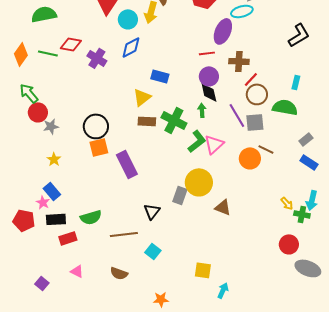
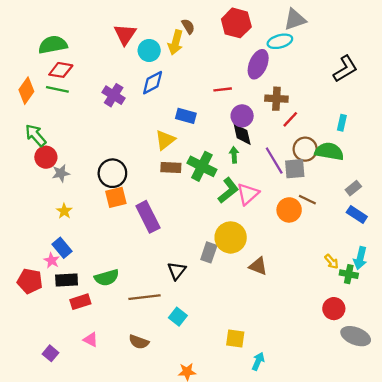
red diamond: (71, 44) -> (61, 70), moved
red line: (207, 53) -> (223, 89), moved
brown circle: (257, 94) -> (305, 149), moved

